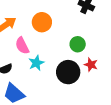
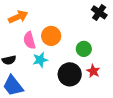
orange circle: (42, 22) -> (51, 36), moved

